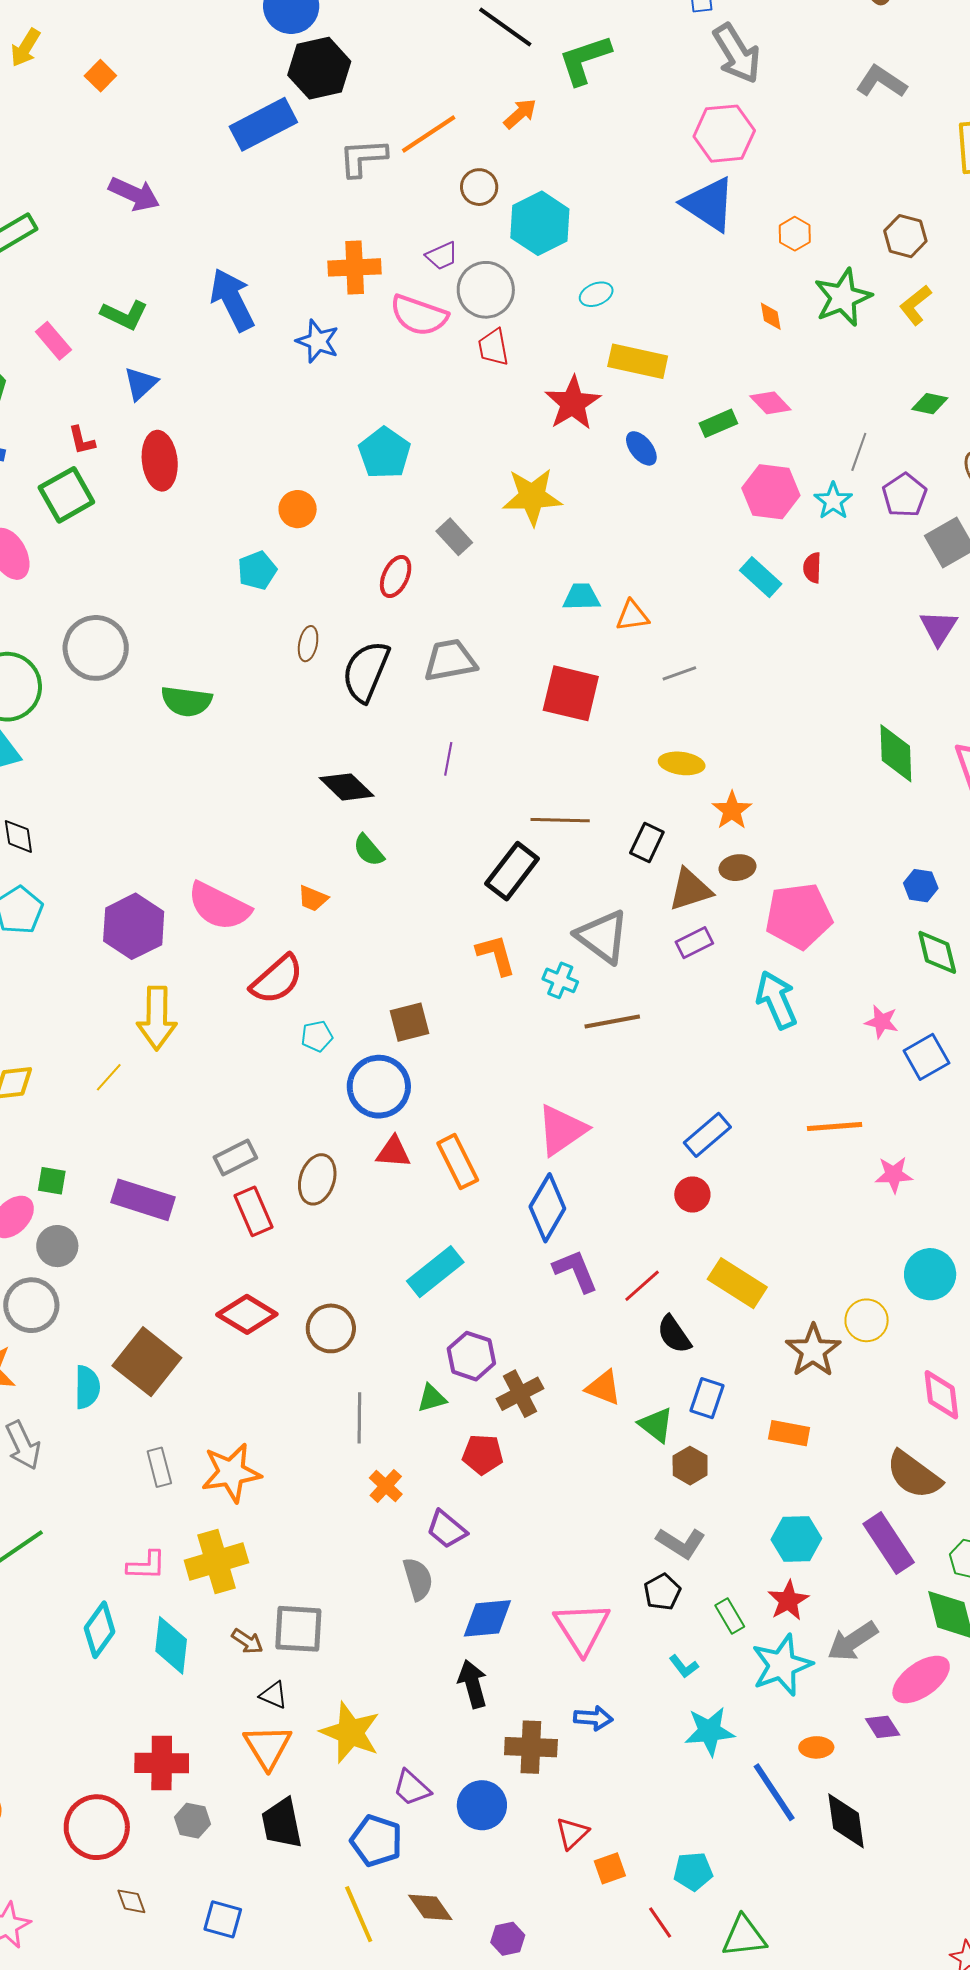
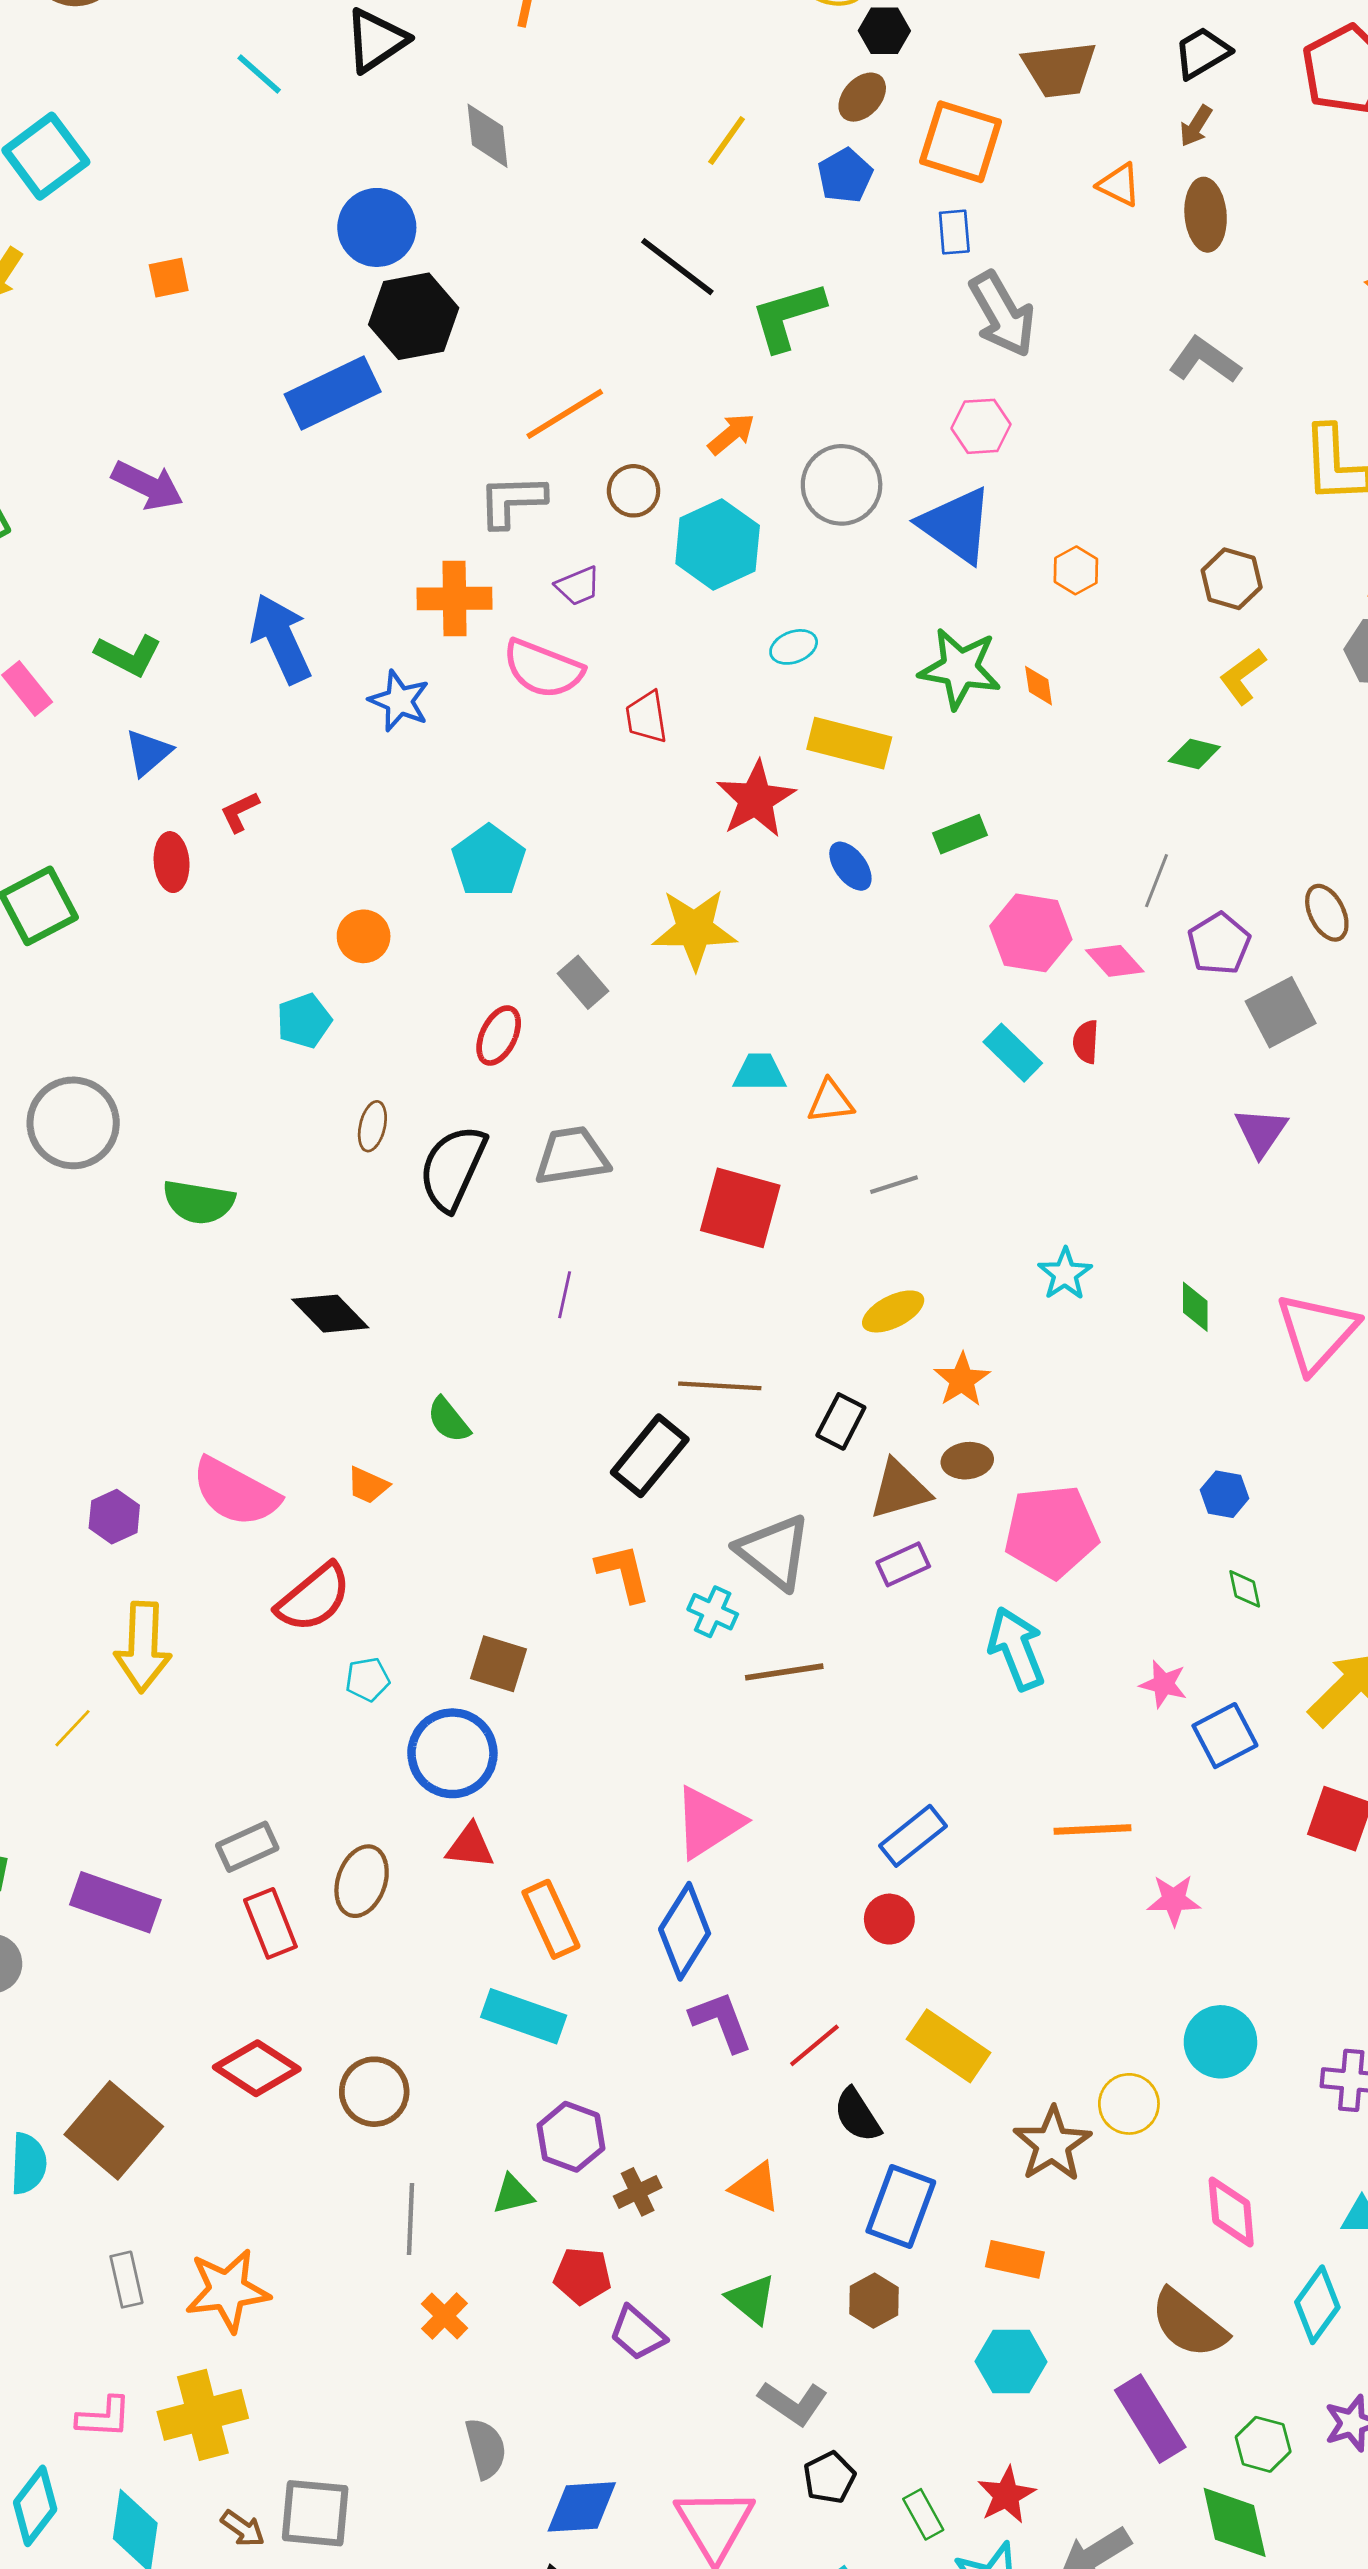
orange square: (100, 76) -> (169, 278), moved, turned 32
orange arrow: (520, 114) -> (731, 434), moved
pink hexagon: (724, 134) -> (981, 426), size x0.7
gray L-shape: (363, 158) -> (512, 501), moved
gray circle: (486, 290) -> (842, 485), moved
green star: (843, 297) -> (960, 668), moved, turned 30
pink diamond: (770, 403) -> (1115, 961), moved
green diamond: (930, 404) -> (1194, 754), moved
red L-shape: (82, 440) -> (240, 812), moved, turned 76
red ellipse: (160, 461) -> (172, 862), size x0.7
cyan star: (833, 501) -> (1065, 1274), moved
green diamond: (896, 753) -> (1195, 1307), size x0.6
yellow ellipse: (682, 763) -> (893, 1311), turned -36
black diamond: (347, 787) -> (330, 1314), moved
purple hexagon: (134, 926) -> (114, 1517), size x0.6
green diamond: (937, 952) -> (1245, 1589), size x0.6
brown square: (410, 1022) -> (499, 1664), turned 30
orange rectangle: (458, 1162) -> (551, 1919), moved
cyan rectangle: (435, 1272) -> (524, 2016), turned 56
brown cross: (520, 1394) -> (638, 2192), size x0.7
blue rectangle: (707, 1398) -> (901, 2206), size x1.4
green triangle: (656, 1425) -> (751, 2299), moved
purple trapezoid: (447, 1529) -> (637, 2333), moved
cyan hexagon: (796, 1539) -> (1011, 2362), moved
gray L-shape: (681, 1543) -> (793, 2403), moved

